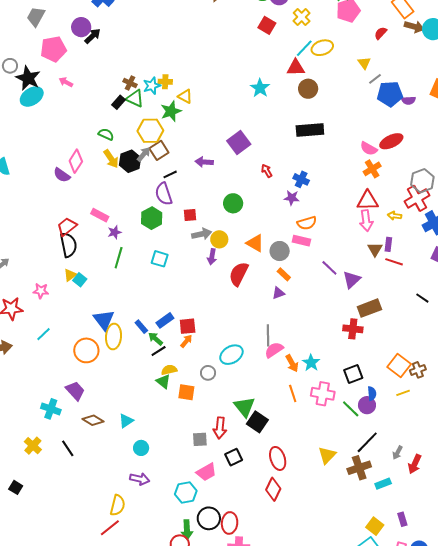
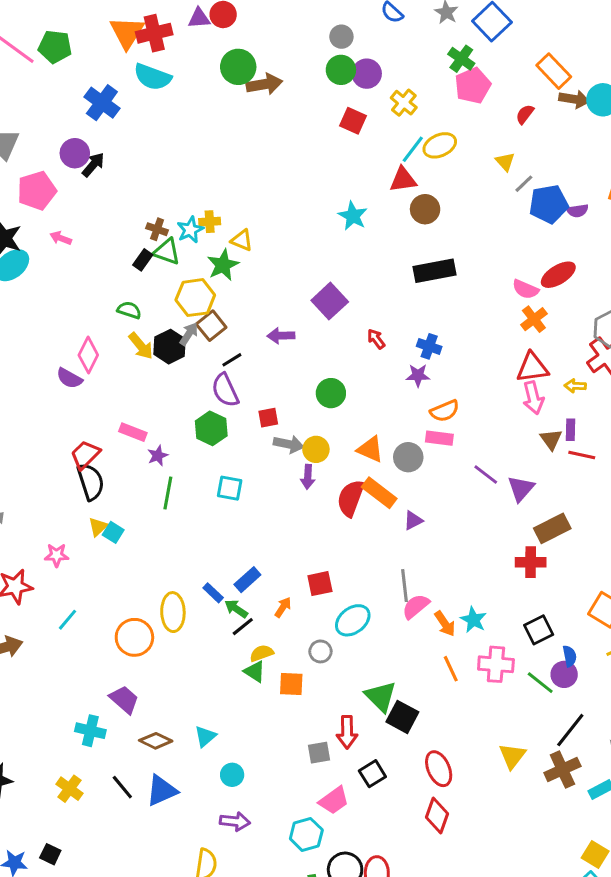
gray arrow: (202, 234) -> (289, 444), turned 30
orange rectangle: (284, 274) -> (379, 493), moved, size x1.6
blue triangle: (104, 320) -> (162, 790), moved, turned 50
red square: (188, 326) -> (320, 584), moved

